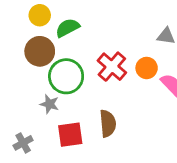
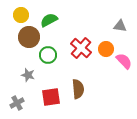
yellow circle: (40, 15) -> (21, 15), moved
green circle: (66, 76) -> (48, 55), size x0.7
gray star: (49, 104) -> (28, 75), moved

